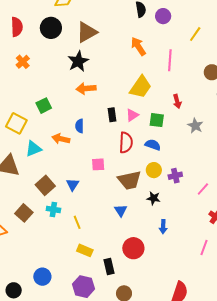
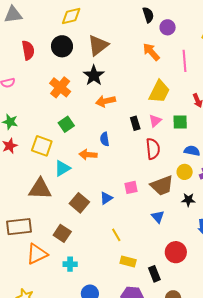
purple circle: (163, 16) -> (168, 27), moved
orange cross: (23, 62) -> (60, 87), moved, size x1.5
blue semicircle: (153, 145) -> (192, 151), moved
pink square: (98, 164) -> (131, 187), moved
blue triangle: (73, 185) -> (106, 198), turned 32
cyan cross: (53, 209) -> (70, 264), moved

